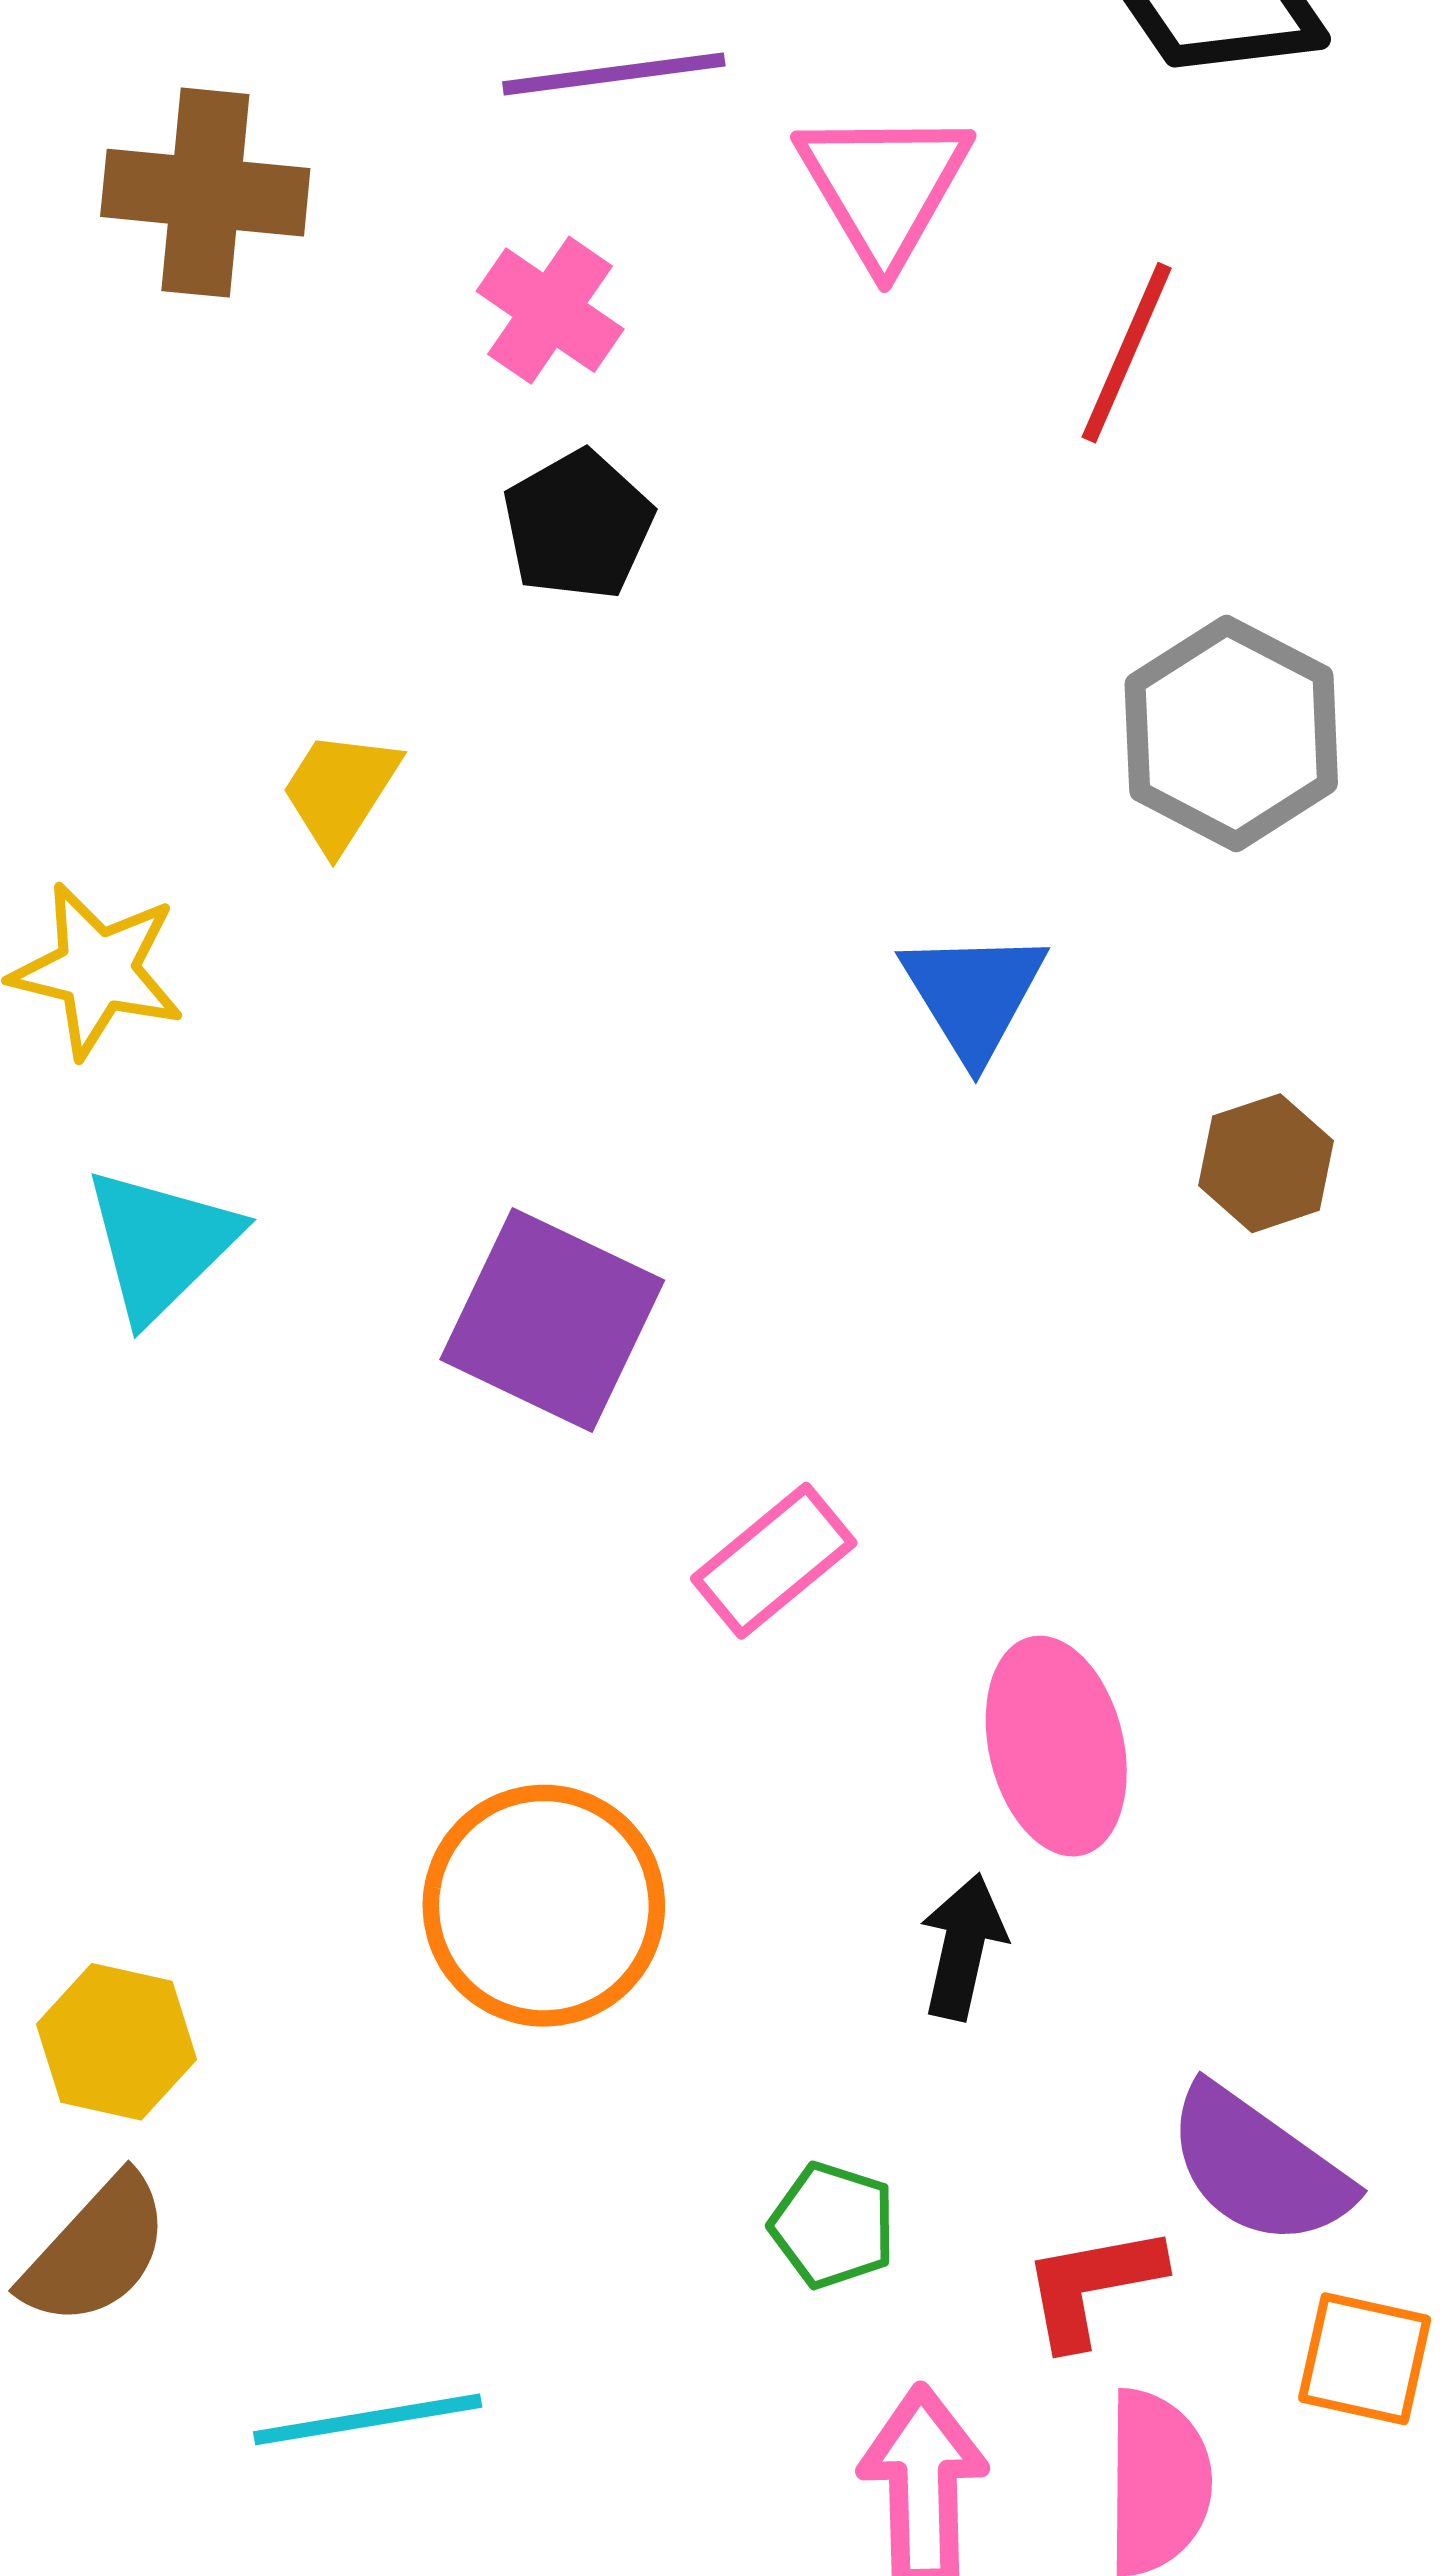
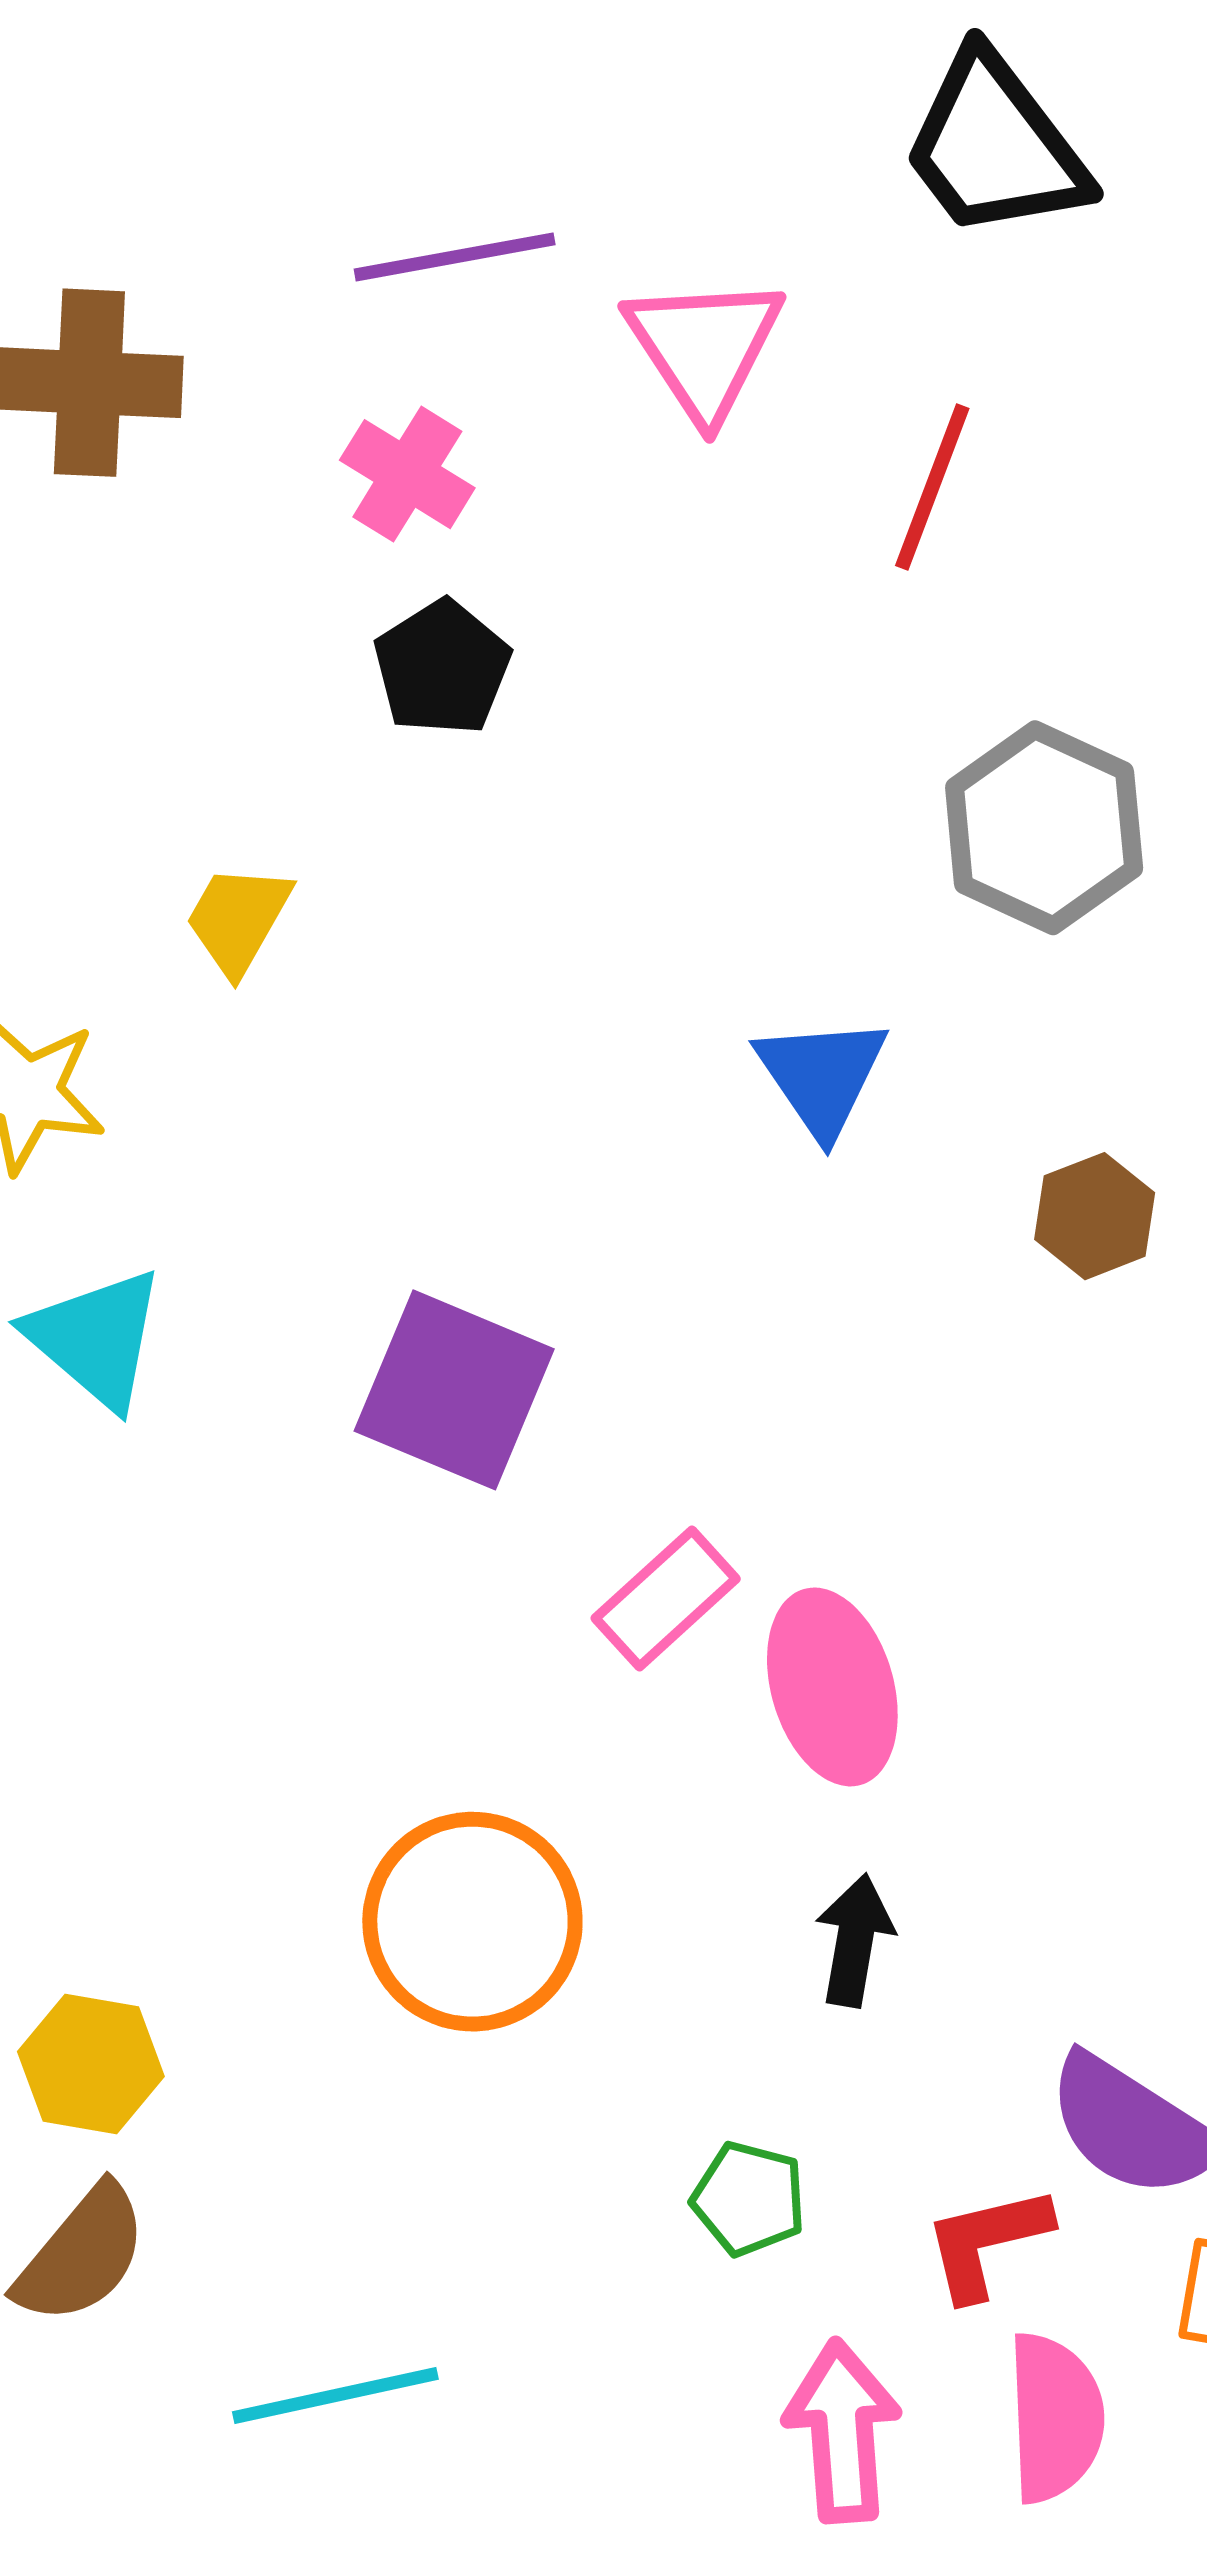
cyan triangle: (161, 1244) -> (96, 1338), turned -32
pink ellipse: (1056, 1746) -> (832, 1687), moved

